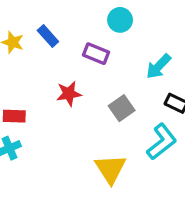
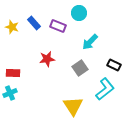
purple rectangle: (96, 54) -> (58, 26), moved
cyan arrow: (158, 66) -> (90, 42), moved

